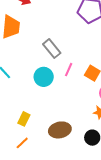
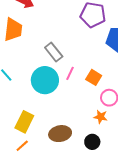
cyan circle: (44, 77) -> (45, 80), size x1.4
yellow rectangle: (24, 119) -> (24, 122), size x1.5

